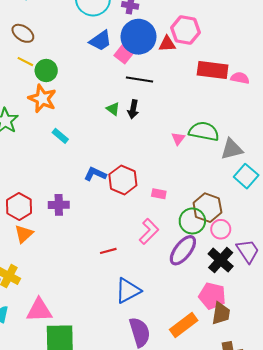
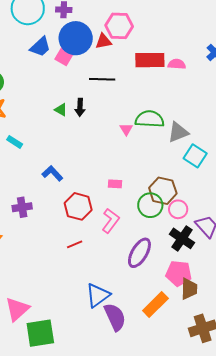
black line: (139, 79) -> (102, 79), moved
blue L-shape: (95, 174) -> (52, 173), turned 30
red hexagon: (123, 180) -> (78, 206), moved
purple ellipse: (183, 250) -> (139, 253), moved
blue triangle: (128, 291) -> (98, 295), moved
pink triangle: (39, 310) -> (17, 309), turned -32

